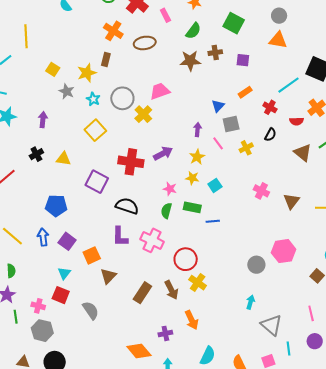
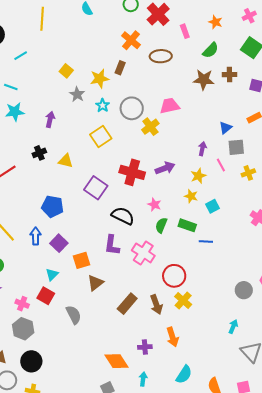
yellow line: (26, 36) -> (42, 19), moved
pink star: (170, 189) -> (154, 205), moved

